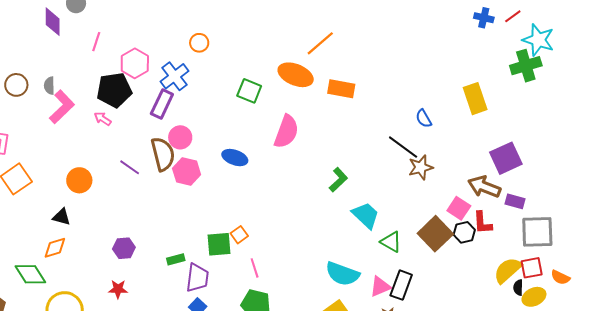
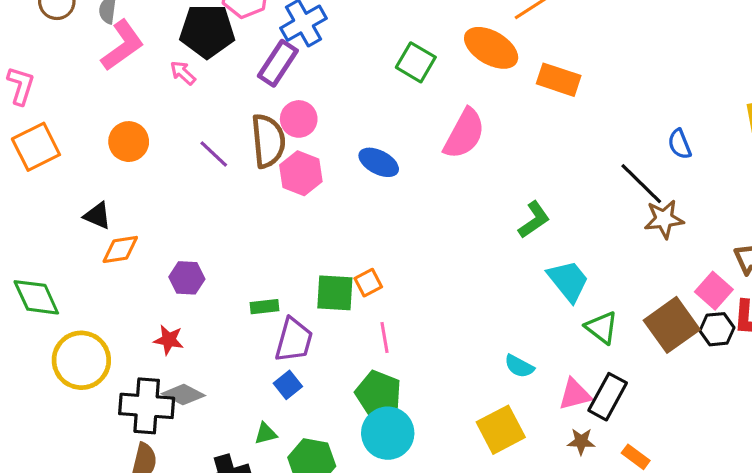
orange circle: (79, 180) -> (129, 142), moved
orange diamond: (55, 248) -> (120, 249), moved
cyan semicircle: (342, 274) -> (519, 366), size x0.6

